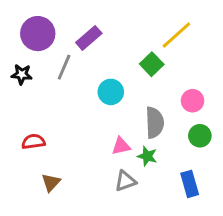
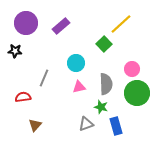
gray line: (64, 67) -> (44, 78), moved
green circle: (200, 136) -> (137, 93), size x1.6
pink triangle: (121, 146) -> (79, 87), moved
blue rectangle: (190, 184) -> (116, 126), moved

